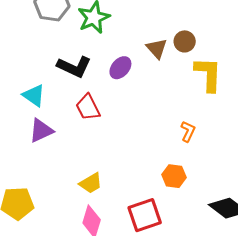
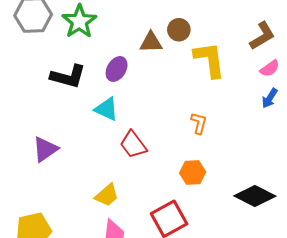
brown triangle: (157, 49) -> (151, 42), turned -40
cyan triangle: (34, 96) -> (106, 109), moved
red trapezoid: (88, 107) -> (133, 145), moved

